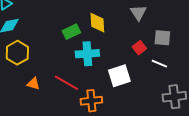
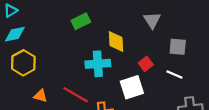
yellow diamond: (97, 23) -> (116, 41), moved
green rectangle: (71, 32) -> (81, 21), moved
red square: (139, 48) -> (146, 64), moved

